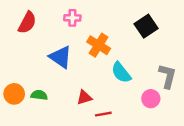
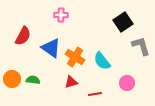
red semicircle: (27, 23) -> (23, 36), moved
orange cross: (99, 45) -> (75, 57), moved
gray L-shape: (167, 76) -> (141, 46), moved, turned -30
red line: (103, 114) -> (95, 94), moved

